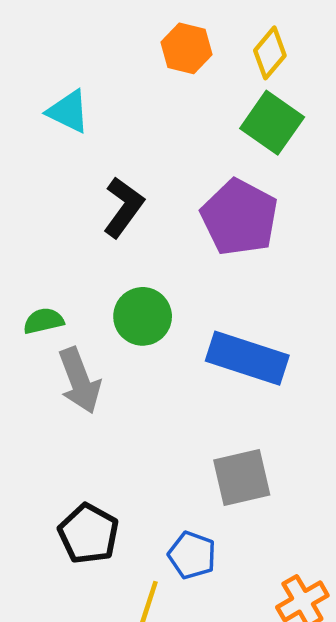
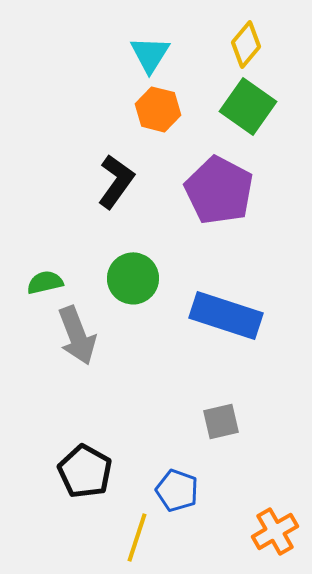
orange hexagon: (186, 48) -> (158, 109), moved
cyan triangle: (68, 111) -> (150, 54), moved, turned 36
gray square: (242, 477) -> (221, 421), size x0.7

